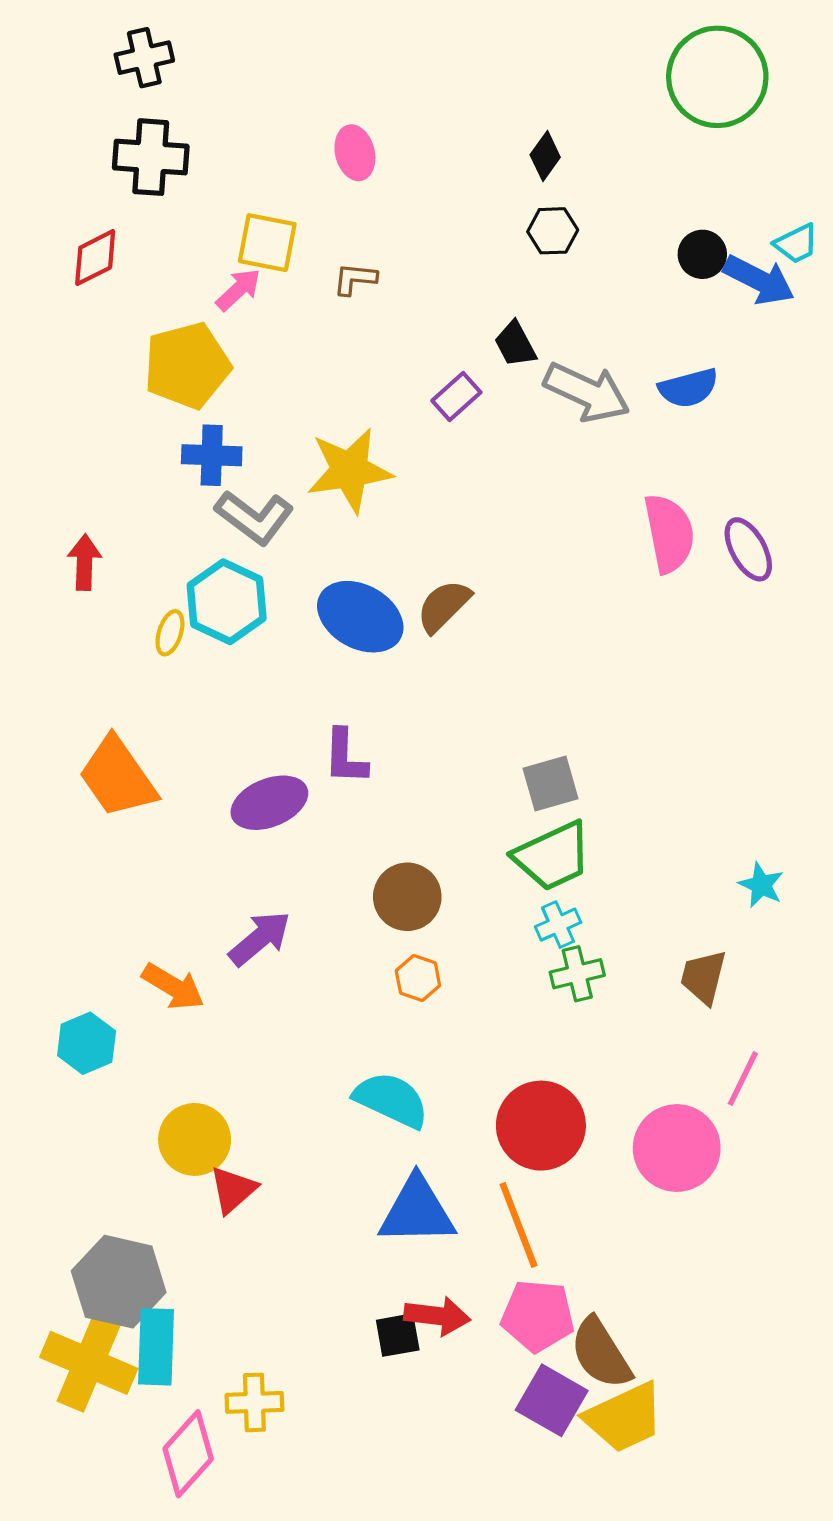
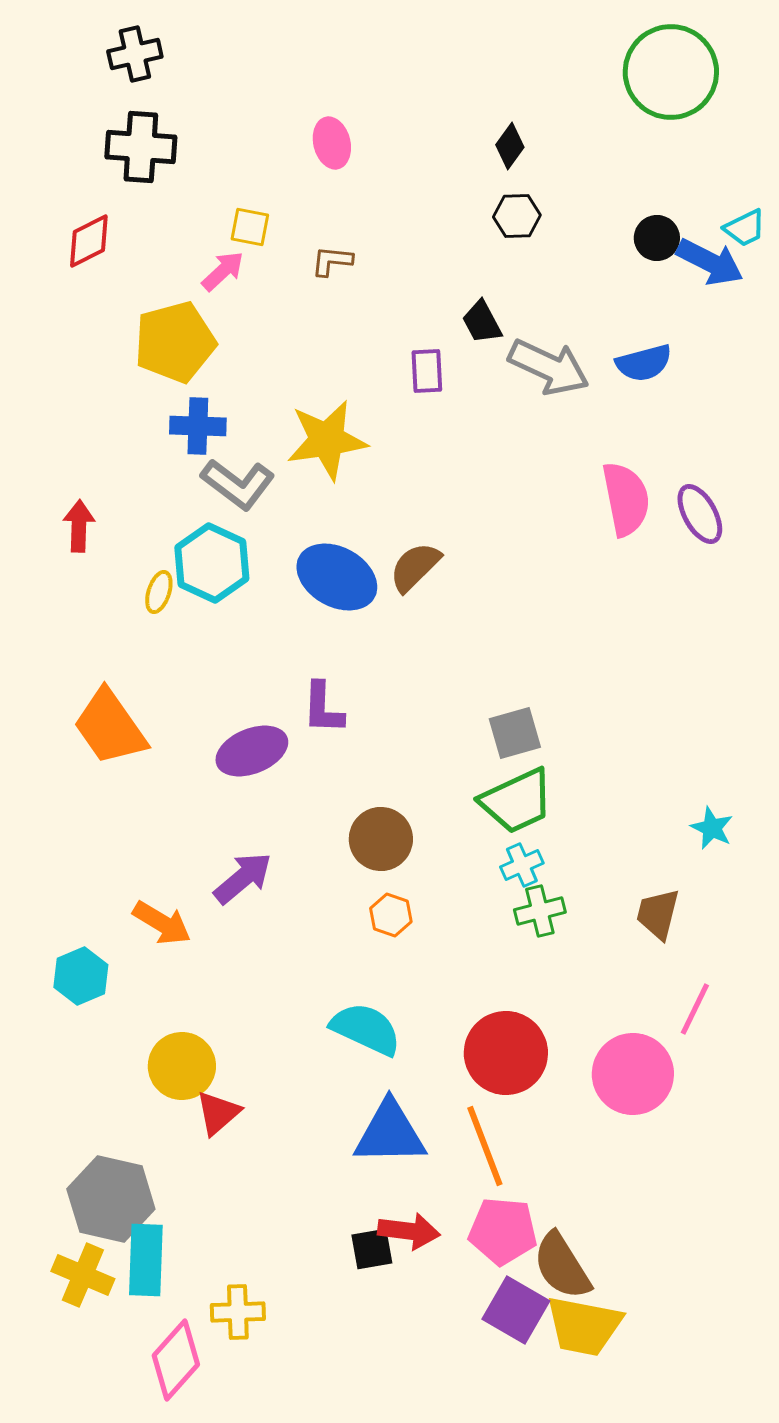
yellow square: (267, 243) -> (250, 227), size x0.7
purple rectangle: (456, 397) -> (427, 371), turned -51
yellow cross: (89, 1363) -> (83, 1275), size x0.7
yellow trapezoid: (624, 1417) -> (584, 1326), turned 36

